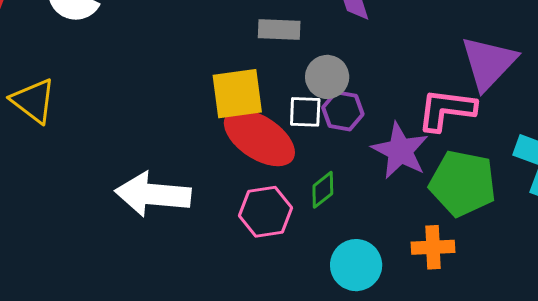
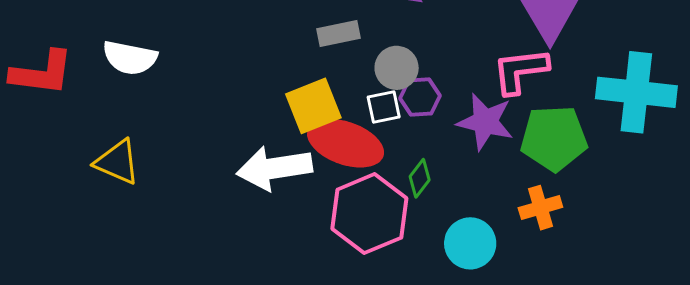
white arrow: (153, 194) -> (274, 168), moved
pink hexagon: (266, 212) -> (369, 214), size x1.5

